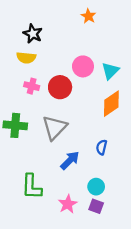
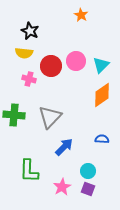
red circle: (60, 87) -> (51, 66), moved
blue semicircle: (102, 147) -> (102, 139), moved, turned 80

